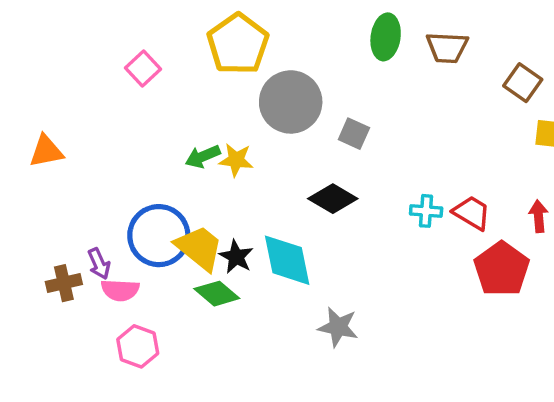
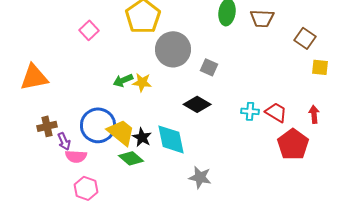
orange triangle: (46, 151) -> (34, 77), size x1.4
brown cross: (64, 283) -> (47, 126), moved

